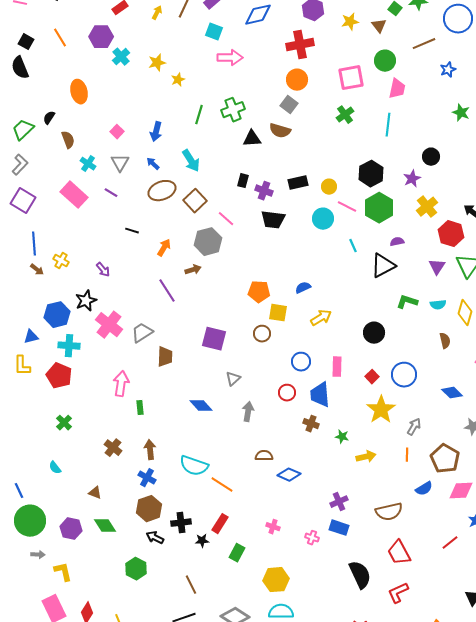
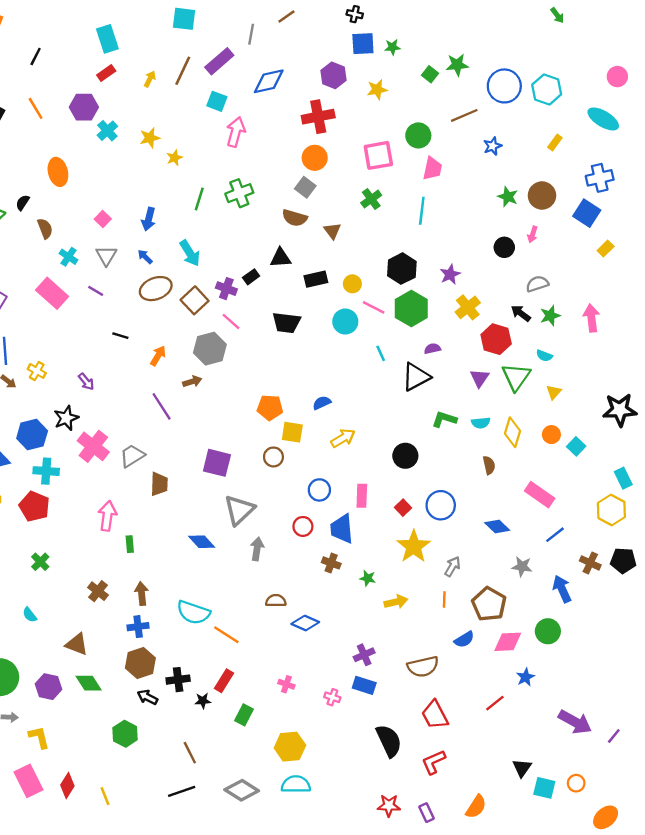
brown triangle: (379, 26) -> (332, 231), moved
pink arrow: (230, 58) -> (236, 132), turned -75
black triangle: (252, 139) -> (281, 258), moved
black circle: (431, 157) -> (504, 247), moved
black rectangle: (243, 181) -> (251, 277), turned 40
purple cross: (264, 191) -> (226, 289), moved
gray triangle: (233, 379) -> (239, 510), size x1.8
blue cross: (147, 478) -> (138, 627), turned -36
brown triangle: (95, 493) -> (77, 644), size x1.5

